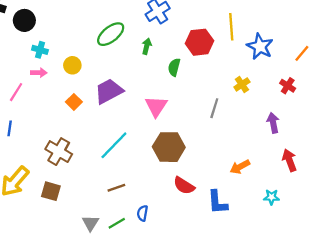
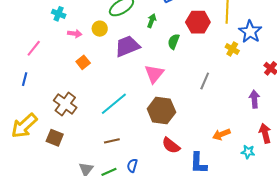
yellow circle: (72, 65) -> (100, 29), moved
pink arrow: (39, 73) -> (75, 34), moved
yellow cross: (242, 84) -> (232, 49), moved, turned -32
purple trapezoid: (109, 91) -> (127, 46), moved
cyan star: (272, 197) -> (248, 152), moved

